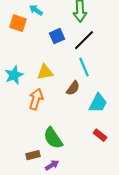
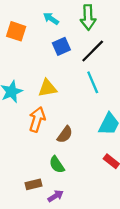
cyan arrow: (36, 10) -> (51, 19), moved
brown semicircle: (73, 88) -> (65, 135), moved
green semicircle: (53, 138) -> (57, 165), size x0.7

